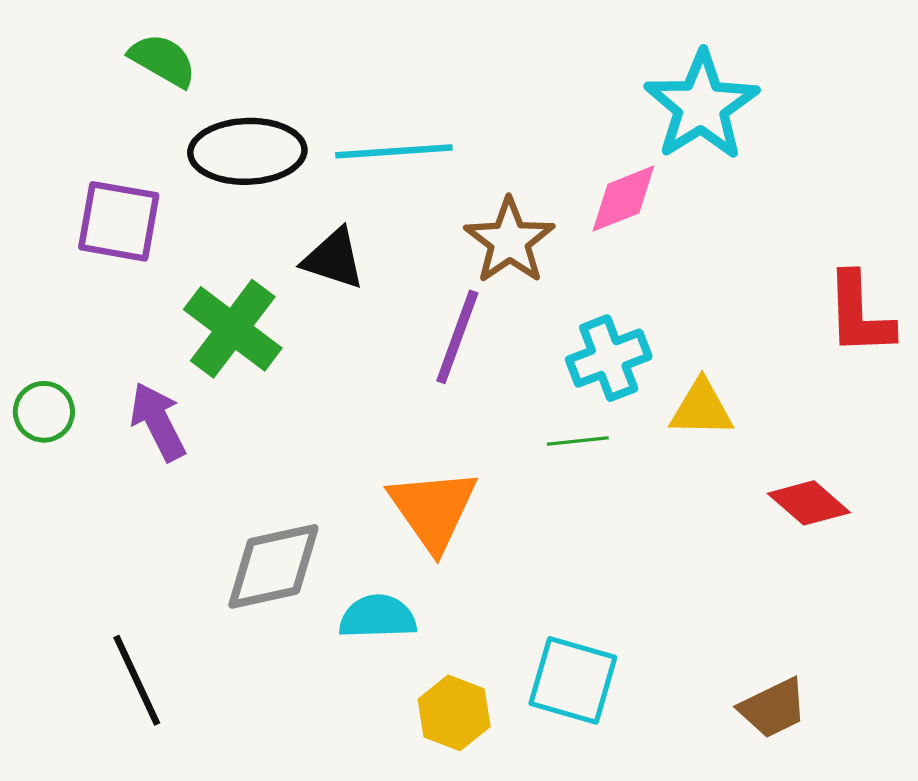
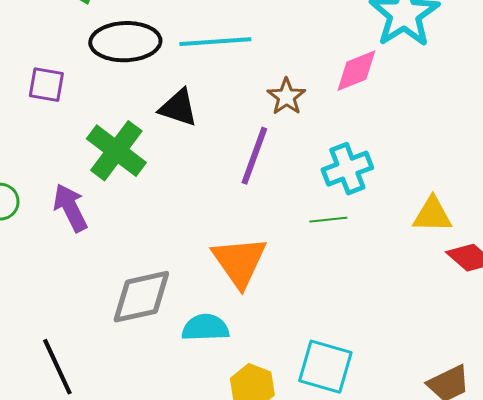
purple square: (119, 221) -> (46, 85), size x0.7
brown star: (509, 241) -> (286, 97), size x0.7
yellow triangle: (701, 409) -> (432, 215), moved

